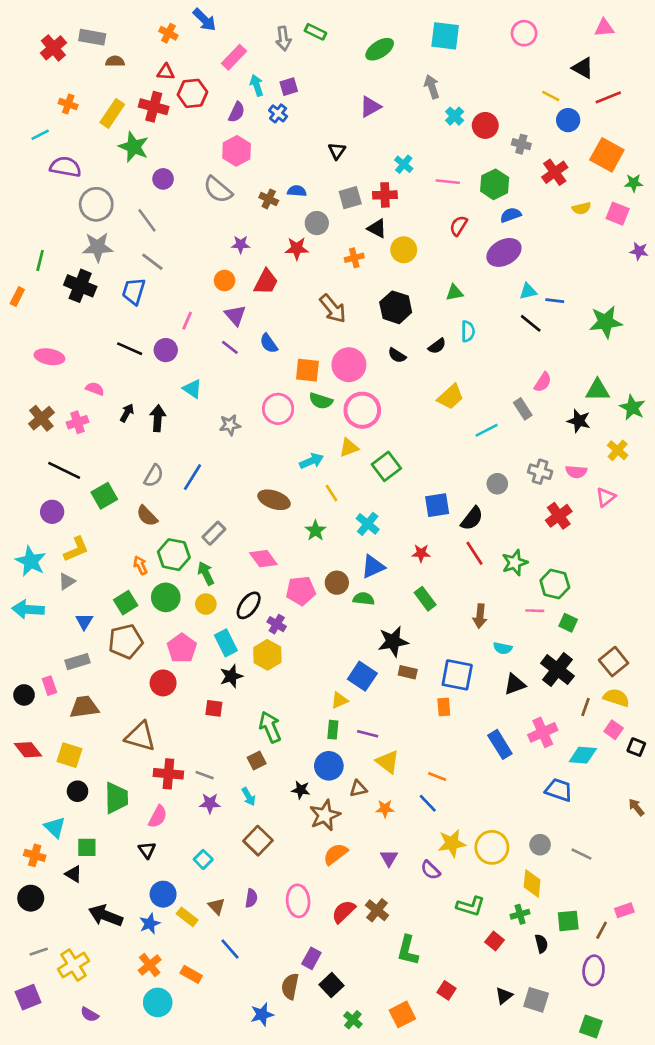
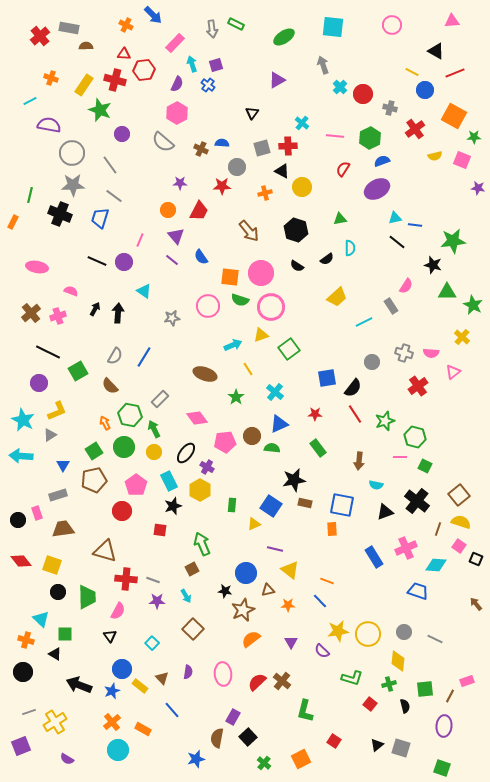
black star: (579, 421) -> (433, 265), moved
green rectangle: (333, 730) -> (232, 505), moved

